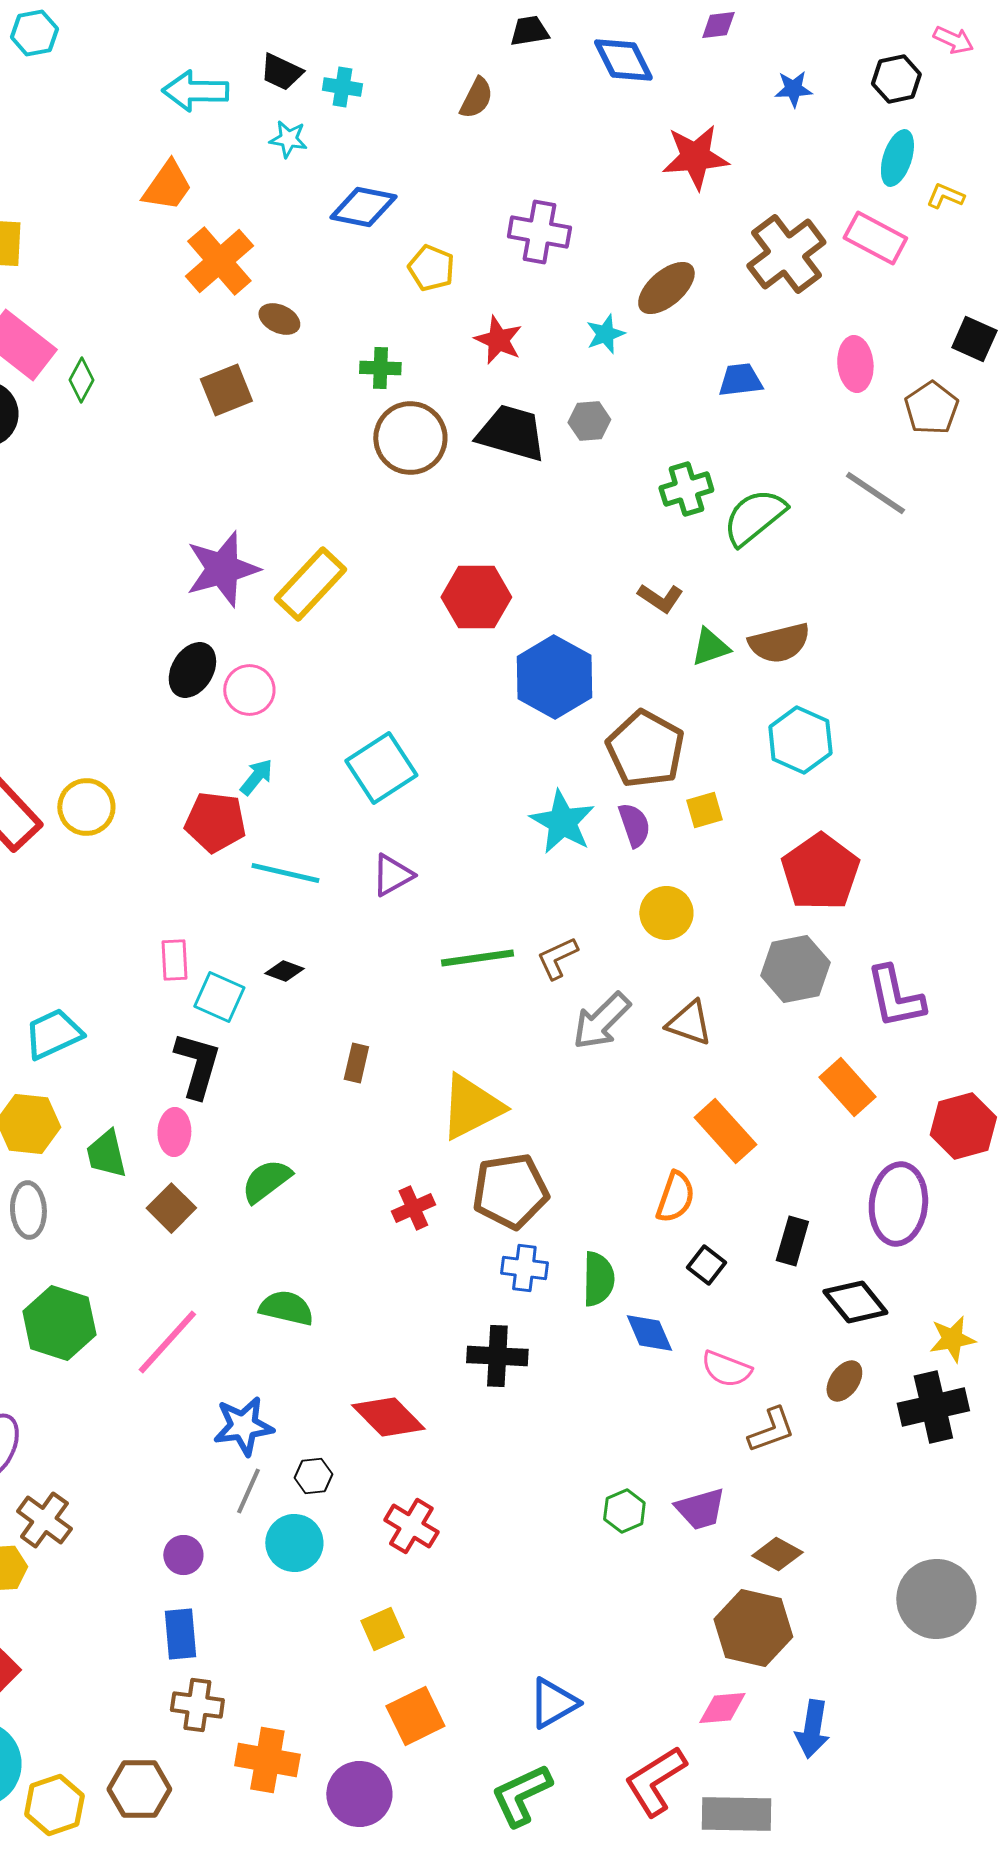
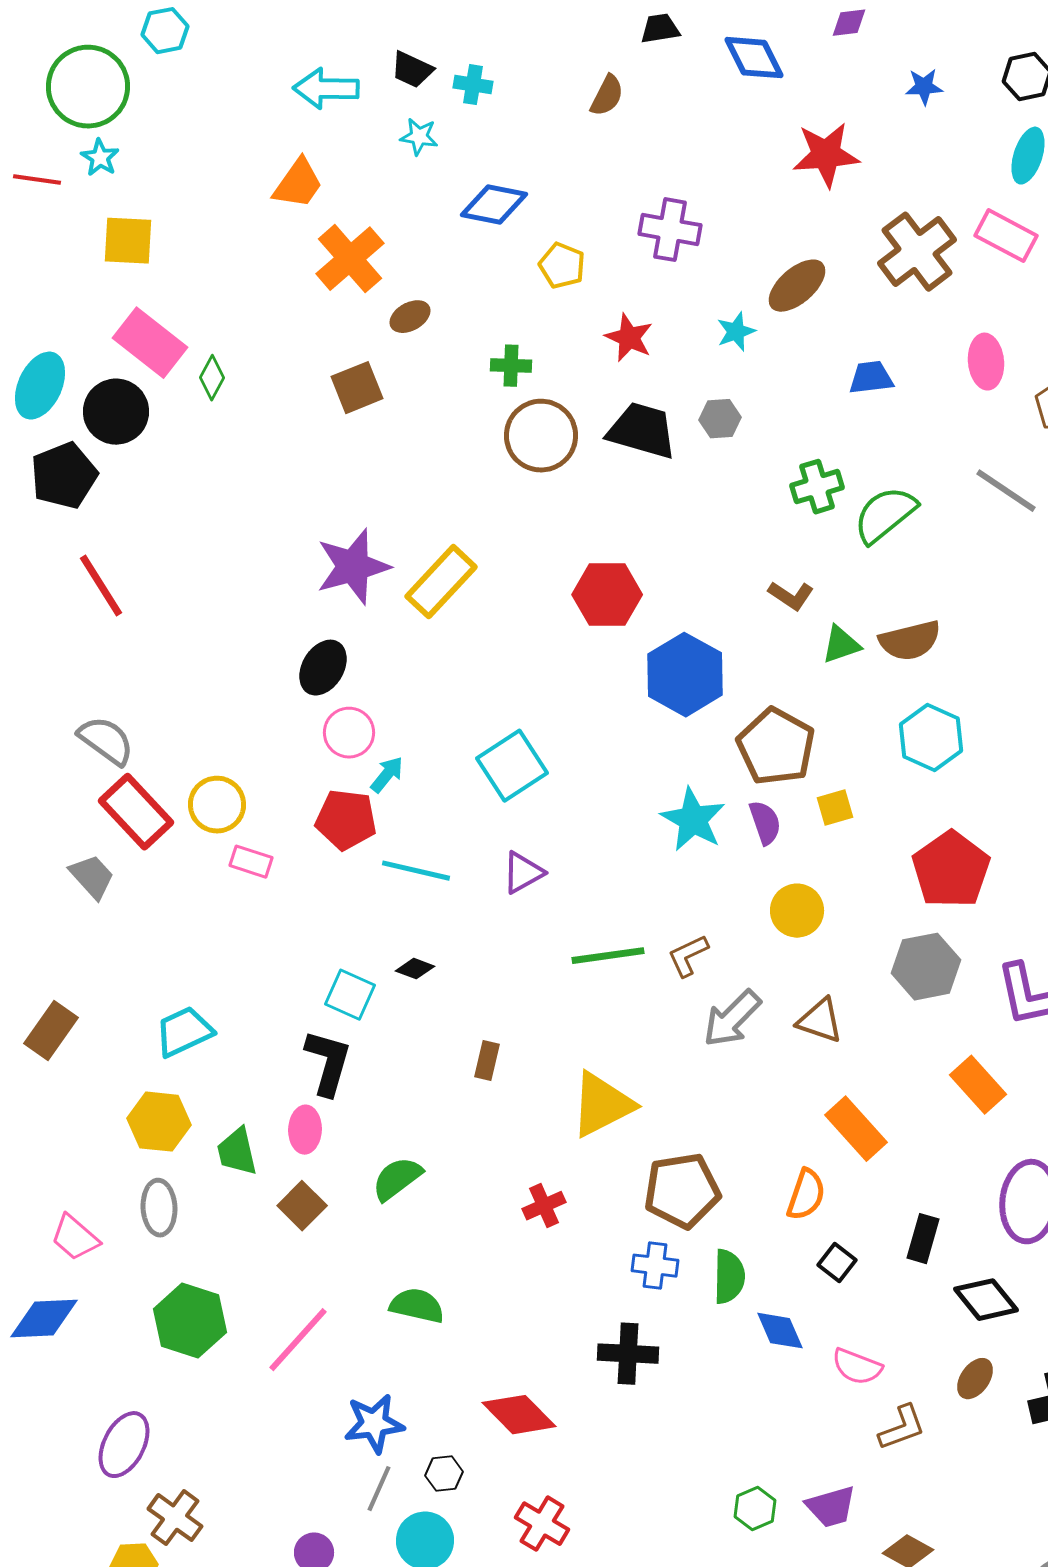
brown ellipse: (279, 319) -> (410, 317), turned -54
pink circle: (249, 690) -> (349, 733), moved
pink rectangle: (174, 960) -> (251, 862), moved, turned -69
brown pentagon: (510, 1191) -> (682, 1191), moved

